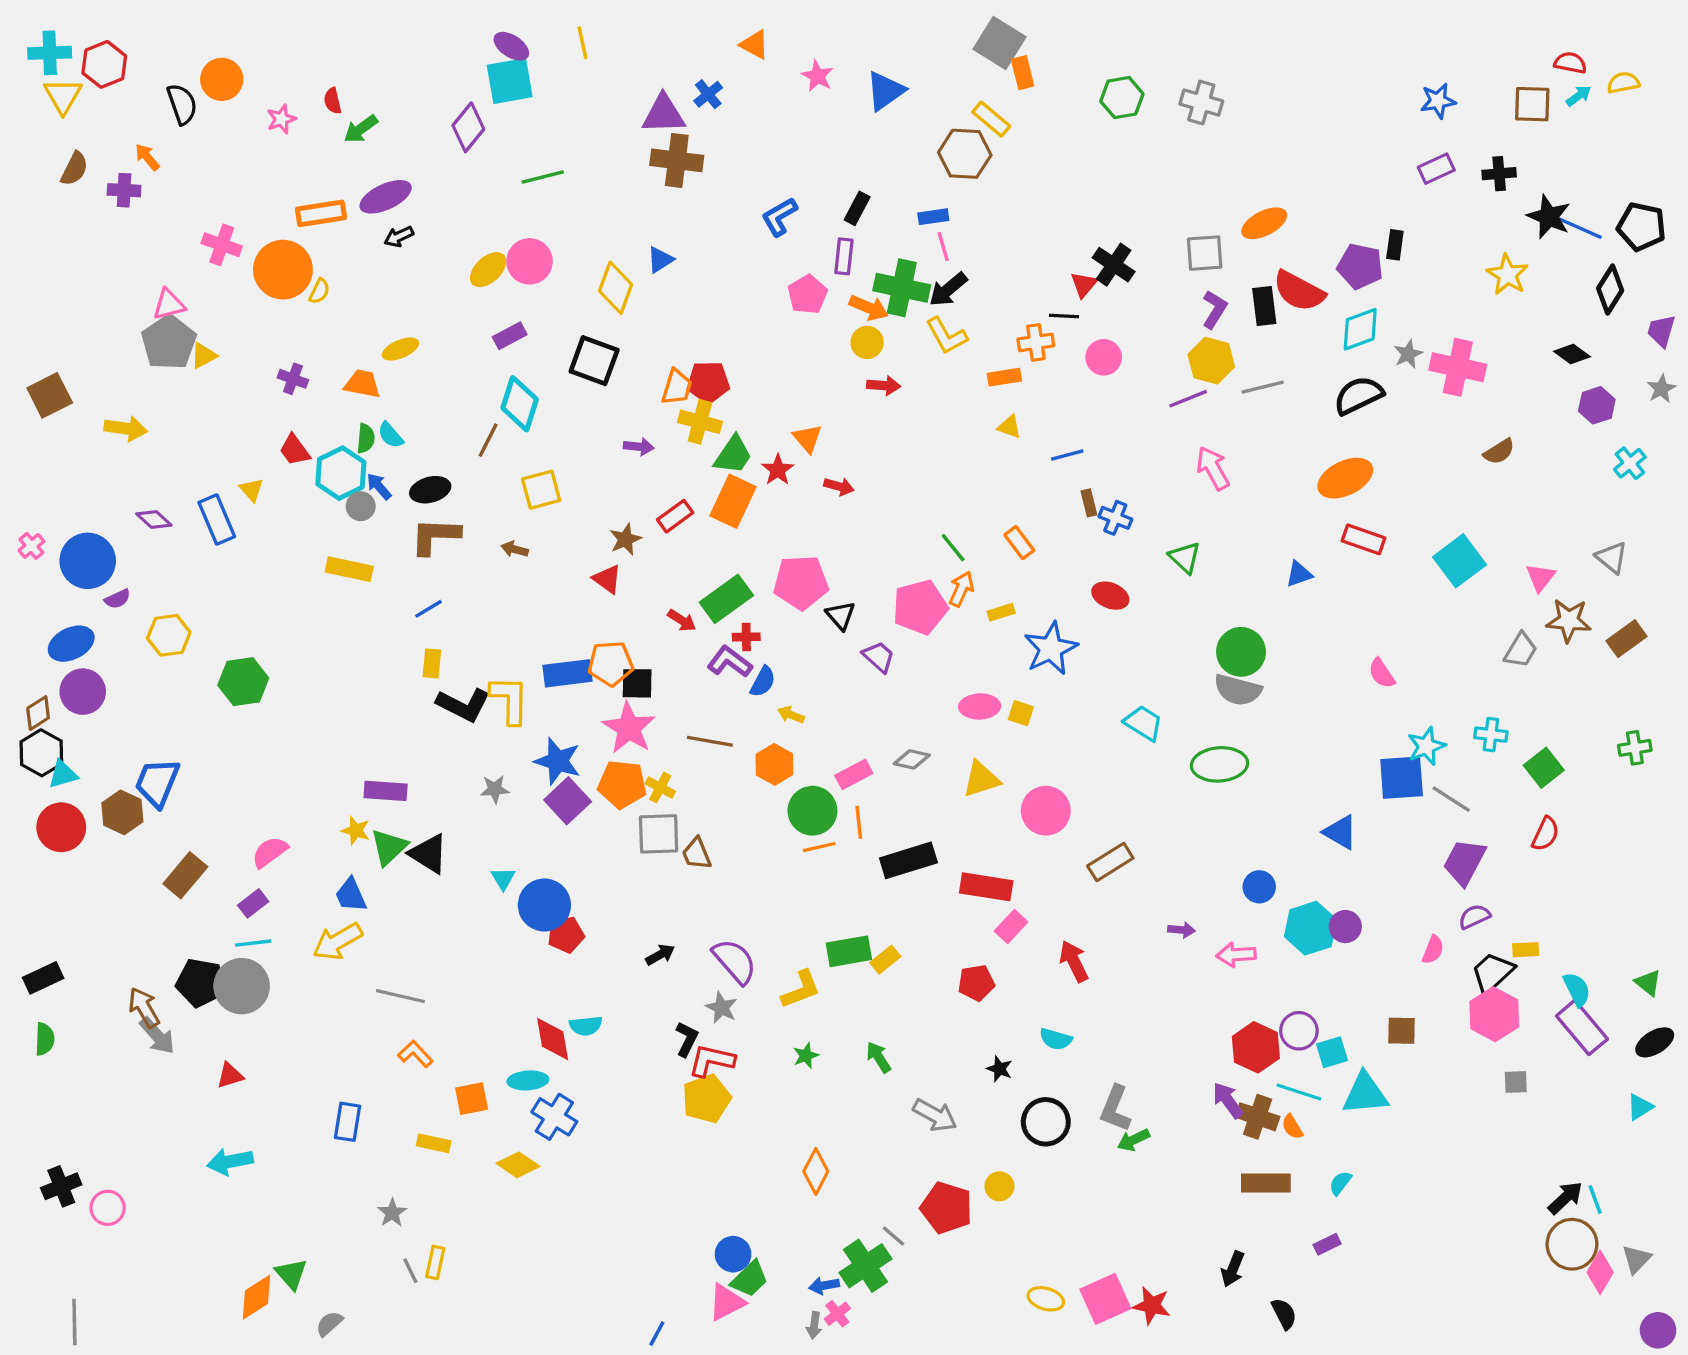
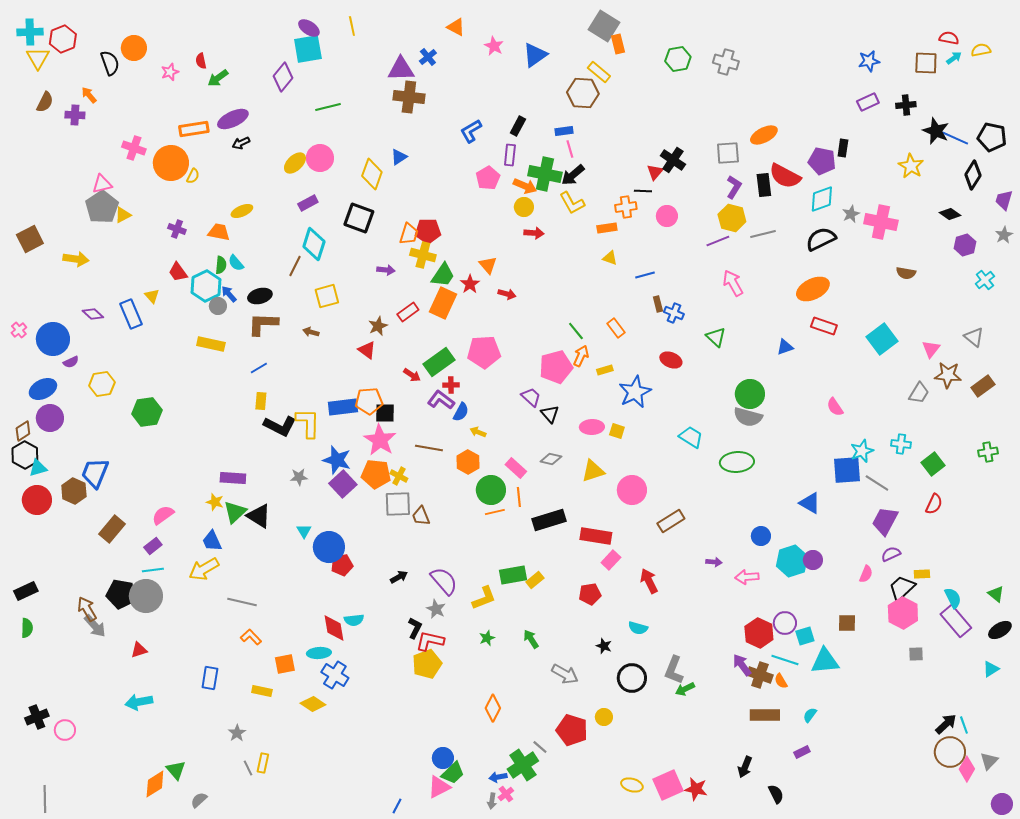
brown semicircle: (1499, 452) -> (906, 273), turned 42
black triangle: (841, 615) -> (550, 414), moved
pink rectangle: (854, 774) -> (516, 468), turned 70

